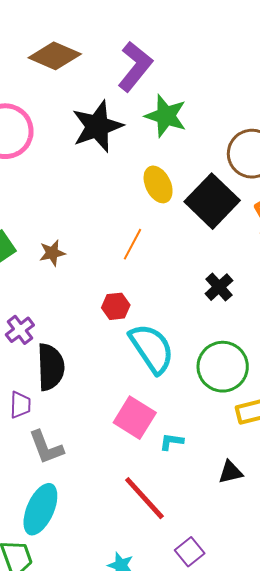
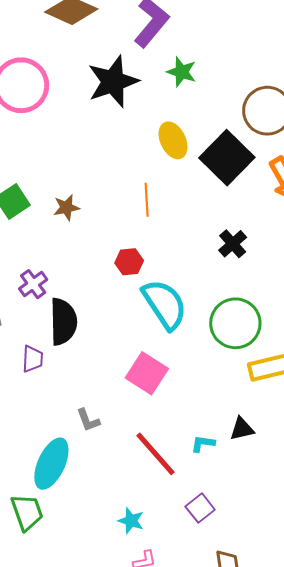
green star: (166, 116) -> (182, 72), size x0.7
orange line: (133, 244) -> (147, 200), turned -32
cyan L-shape: (171, 442) -> (203, 444), moved
gray L-shape: (46, 447) -> (88, 420), moved, size x0.7

